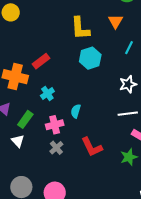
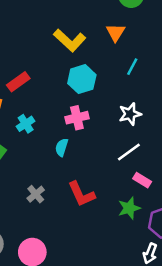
yellow L-shape: (80, 28) -> (70, 40), turned -45
white line: (128, 114) -> (129, 152), turned -30
pink cross: (55, 125) -> (77, 118), moved

